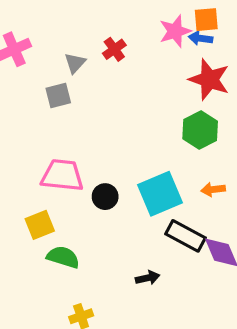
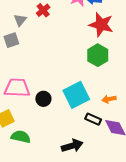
orange arrow: (213, 189) -> (109, 99), moved
black rectangle: (186, 236) -> (93, 119), size x0.7
black arrow: (148, 278) -> (72, 146), size x1.5

